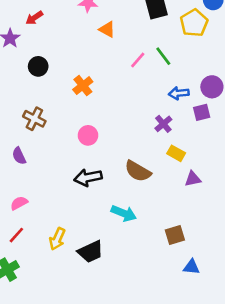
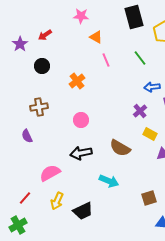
red arrow: (34, 18) -> (45, 35), moved
pink line: (138, 60) -> (106, 60), moved, turned -64
brown cross: (34, 119) -> (39, 107), turned -36
pink semicircle: (19, 203) -> (50, 173), moved, size x1.5

